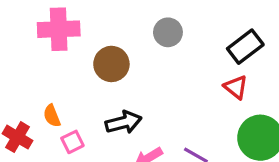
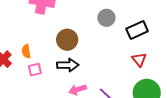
black rectangle: (245, 47) -> (137, 30), moved
brown circle: (111, 64) -> (67, 40), moved

